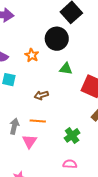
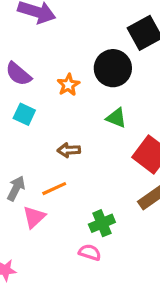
orange line: (38, 121) -> (54, 189), turned -42
pink semicircle: (70, 164) -> (90, 252), moved

